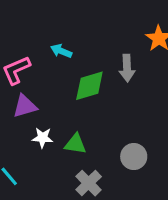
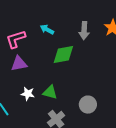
gray arrow: (127, 68) -> (84, 31), moved
white star: (42, 138) -> (28, 94), moved

